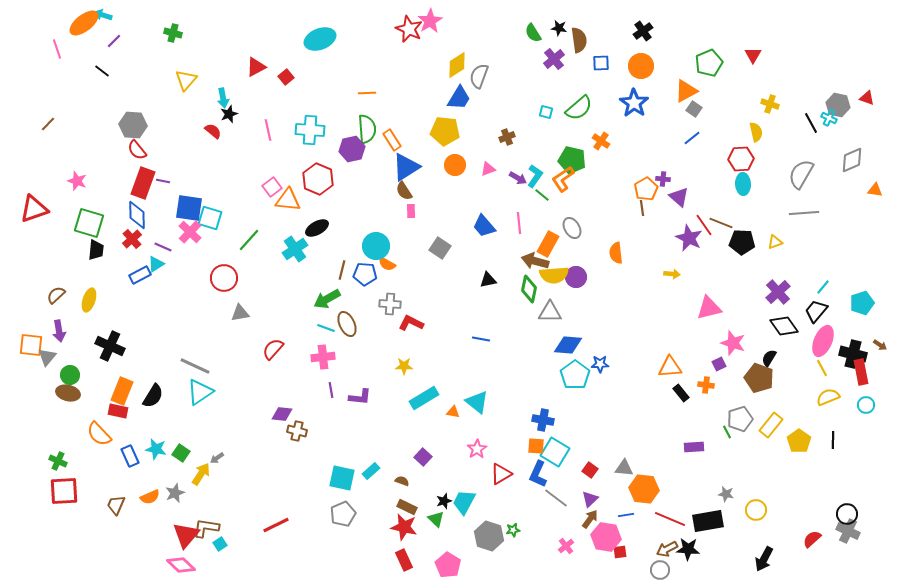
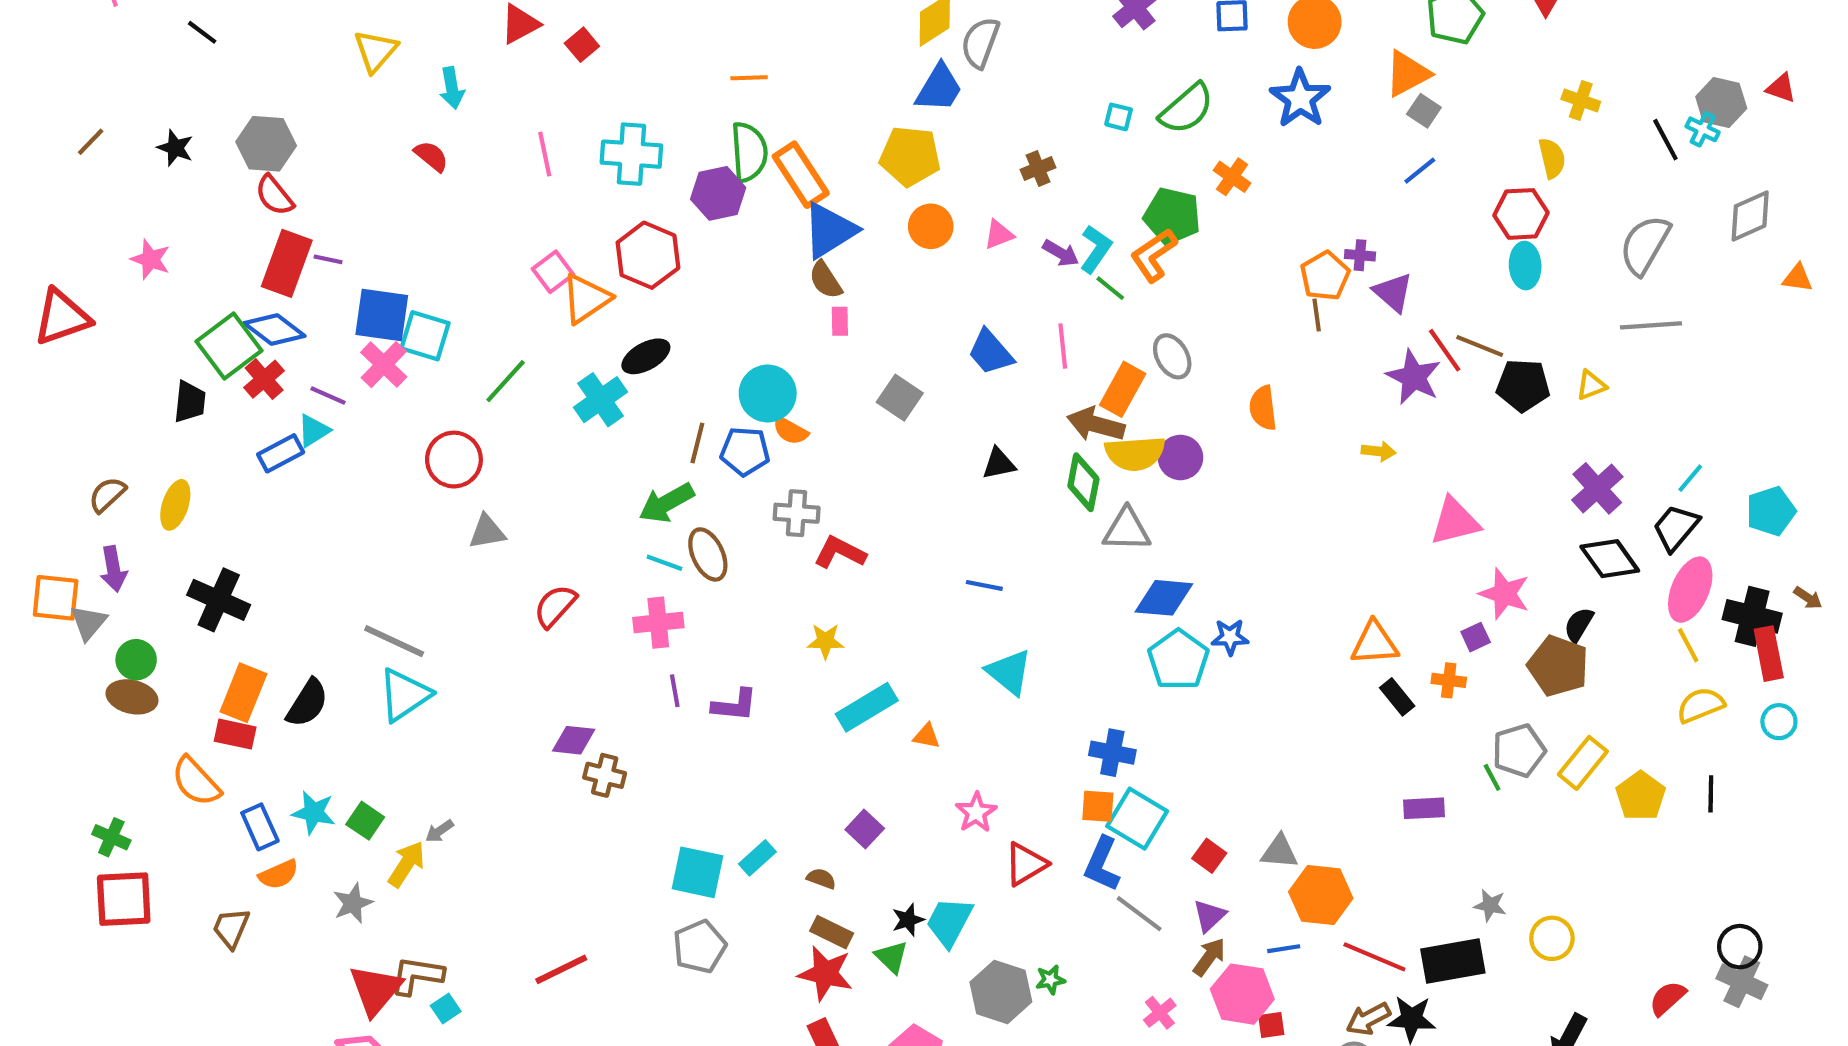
black star: (229, 114) -> (175, 148), moved, turned -30
orange rectangle: (392, 140) -> (801, 175), size x1.4
orange triangle: (288, 200) -> (586, 299), turned -40
blue diamond: (137, 215) -> (274, 330), turned -52
green square: (89, 223) -> (229, 346), moved, turned 36
cyan triangle: (477, 402) -> (1009, 672), moved
orange semicircle: (150, 497) -> (279, 874), moved

